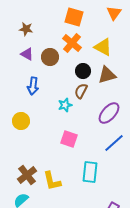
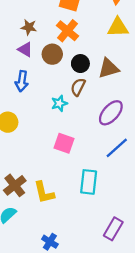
brown star: (26, 29) -> (29, 27), moved
yellow triangle: (103, 47) -> (118, 27), moved, turned -30
purple triangle: (27, 54) -> (25, 49), moved
brown circle: (50, 57) -> (52, 54), moved

